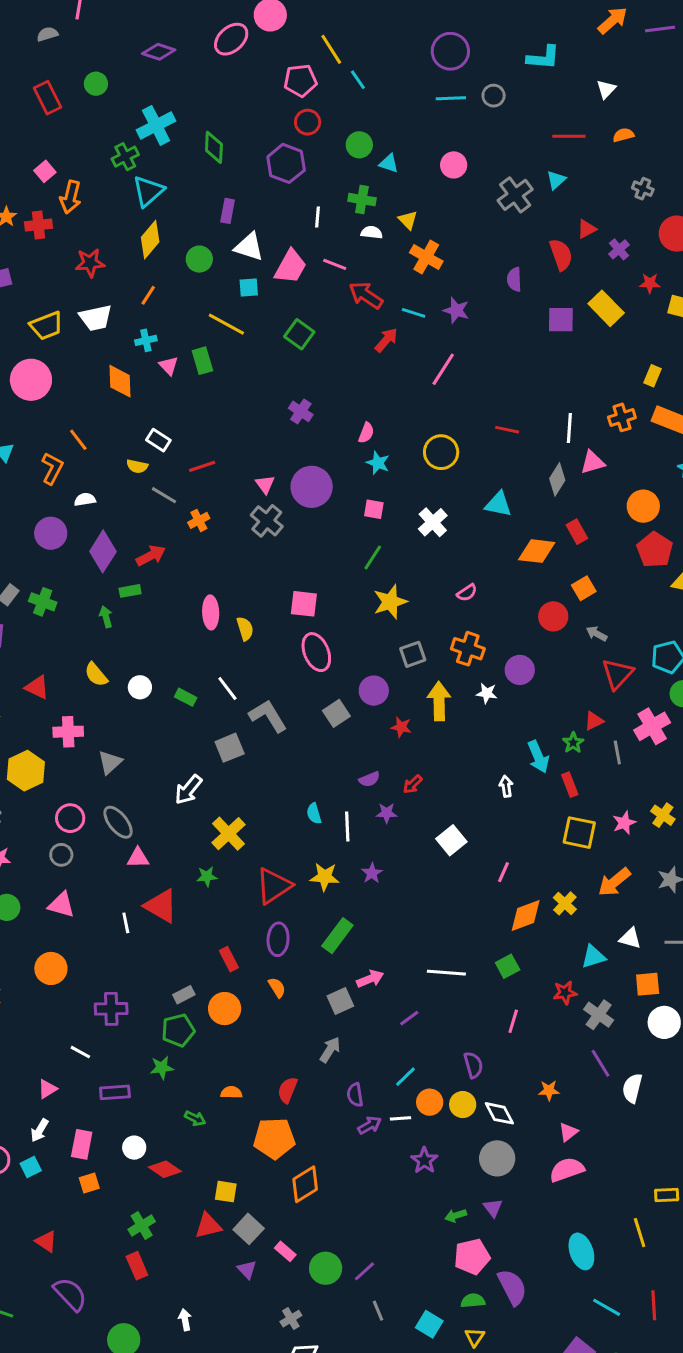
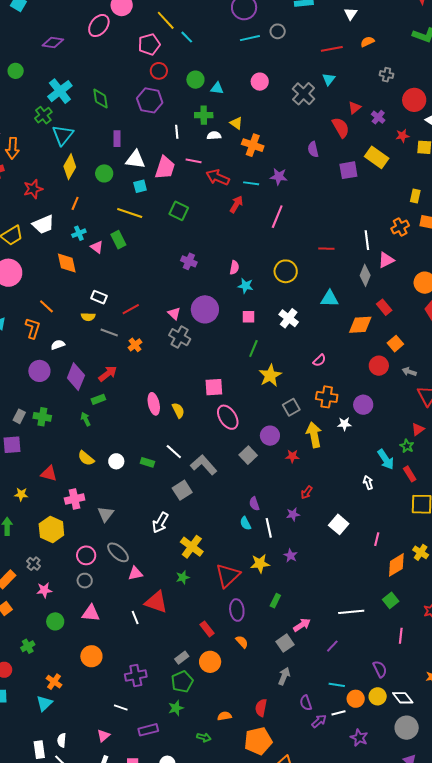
purple semicircle: (369, 779) -> (254, 504), moved, turned 104
green rectangle: (337, 936) -> (275, 601), size x0.6
cyan line: (405, 1077) -> (337, 685), turned 63

